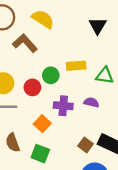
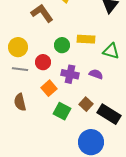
red circle: (32, 87) -> (43, 62), moved
brown square: (85, 145) -> (86, 104), moved
green square: (40, 154) -> (62, 111), moved

